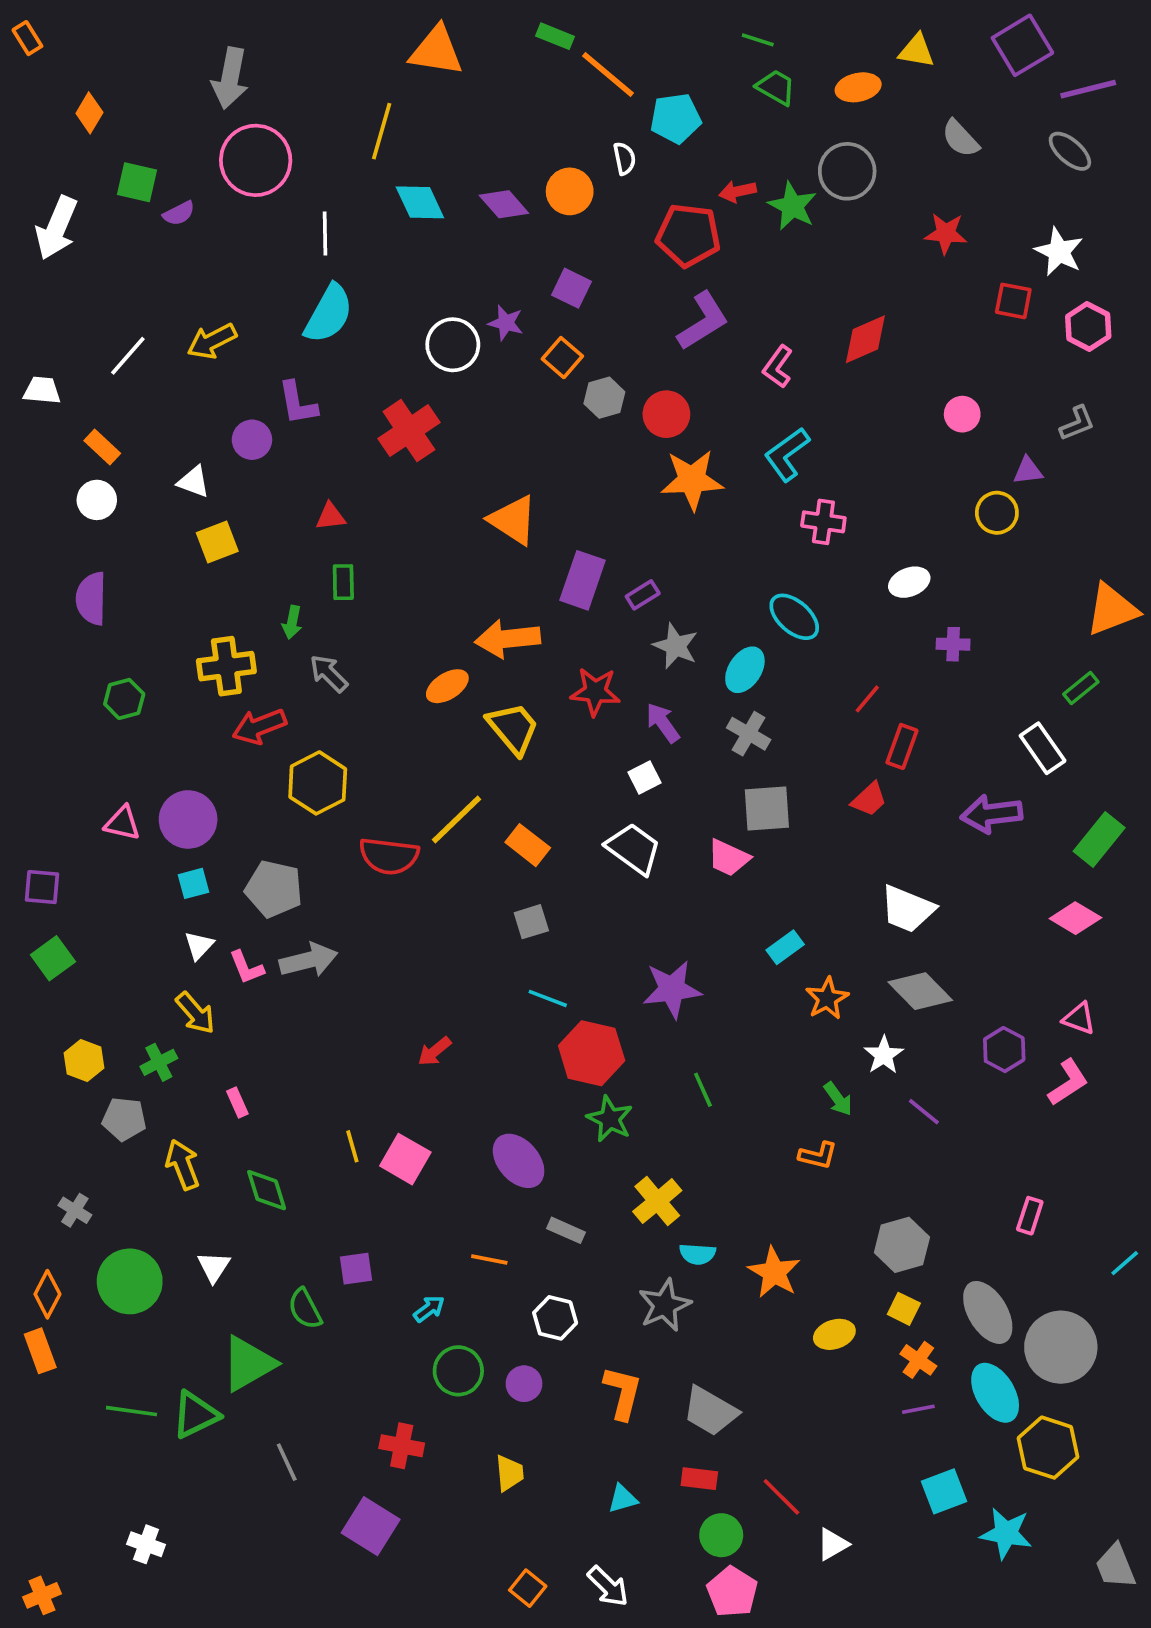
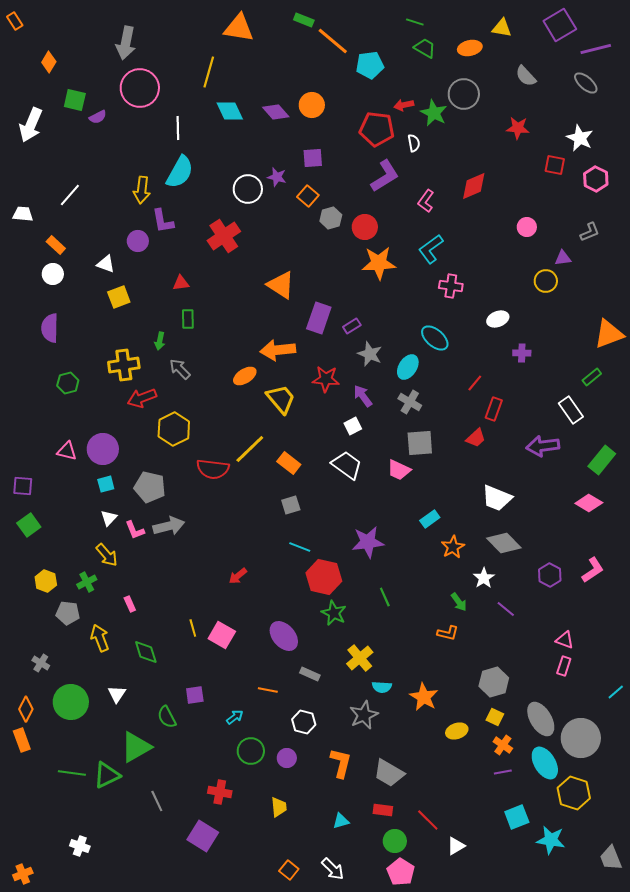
white semicircle: (624, 159) -> (414, 143), moved
purple square: (571, 288) -> (313, 158), turned -30
yellow arrow: (212, 341) -> (142, 190), moved, turned -56
pink triangle: (1079, 1018) -> (565, 640), moved
pink L-shape: (1068, 1082) -> (593, 570), moved

